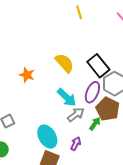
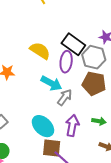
purple ellipse: (92, 92) -> (66, 62), moved
green arrow: (95, 124) -> (99, 121), moved, turned 80
purple arrow: (76, 144) -> (72, 125), size x1.5

